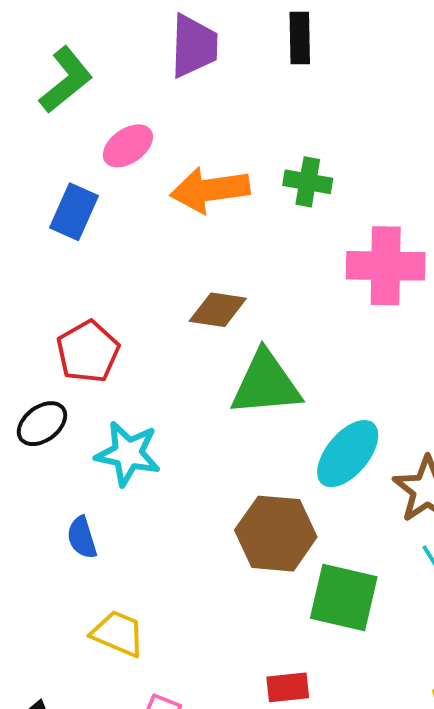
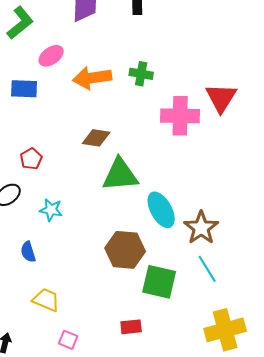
blue rectangle: (74, 212) -> (24, 89), turned 68
red pentagon: (88, 352) -> (31, 159), size x0.7
cyan star: (128, 454) -> (51, 210), size x0.7
cyan ellipse: (348, 454) -> (161, 210), turned -69

